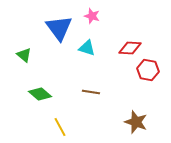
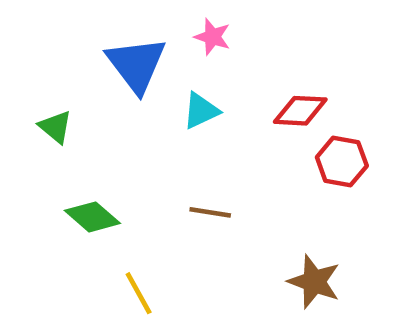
cyan triangle: (87, 48) -> (201, 111), turned -42

